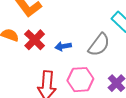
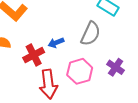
red cross: (35, 40) -> (34, 55), moved, turned 30

